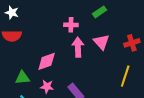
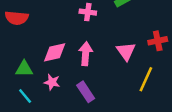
pink triangle: (101, 42) -> (126, 51), moved
pink arrow: (78, 47) -> (86, 54), moved

